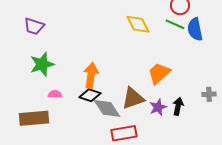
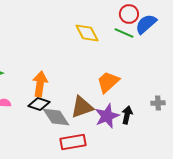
blue semicircle: (195, 29) -> (146, 24), moved, turned 60
purple star: (158, 107) -> (107, 116), size x1.4

